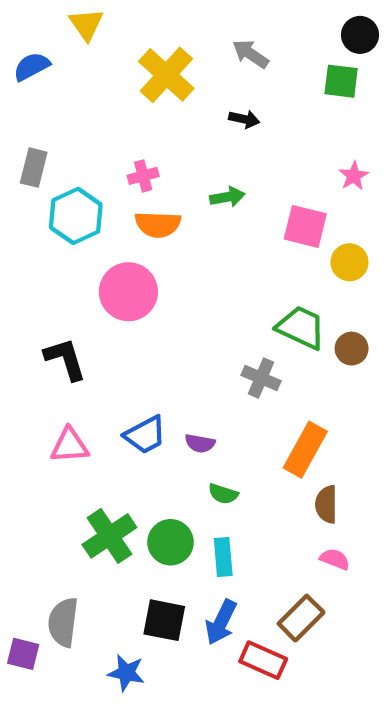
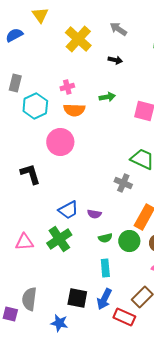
pink triangle: (69, 445) -> (24, 242), moved
green semicircle: (223, 494) -> (105, 238), turned -32
green cross: (109, 536) -> (59, 239), moved
green circle: (171, 542) -> (129, 241), moved

